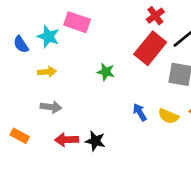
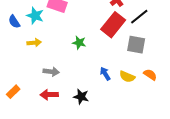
gray arrow: (51, 107) -> (51, 72), moved
orange rectangle: (20, 136) -> (13, 92), turned -72
black star: (95, 141) -> (81, 97), moved

